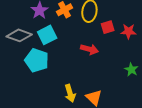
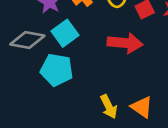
red arrow: (89, 49) -> (125, 43), size x1.4

